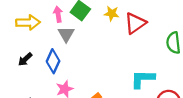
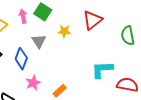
yellow star: (112, 14) -> (64, 31), moved
gray triangle: (66, 34) -> (39, 41), moved

